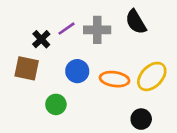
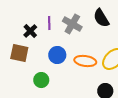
purple line: (67, 29) -> (49, 23), turned -56
gray cross: (97, 30) -> (72, 24), turned 30

